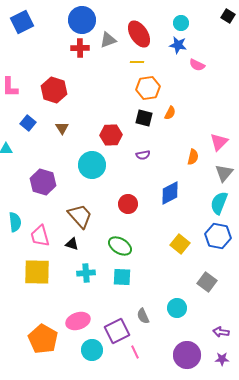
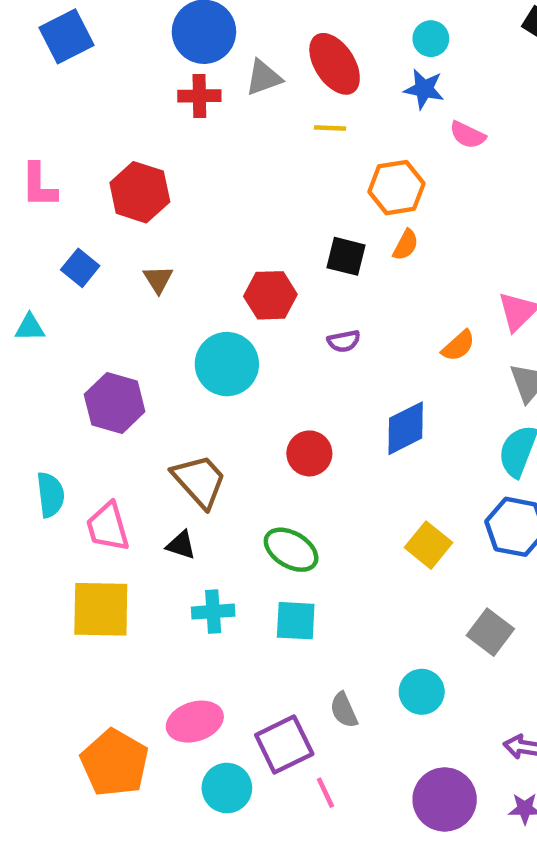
orange hexagon: (148, 88) -> (396, 188), moved
orange semicircle: (193, 157) -> (458, 346), turned 35

